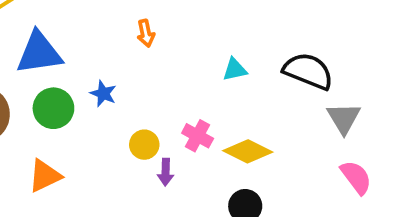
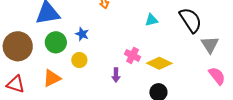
black semicircle: (308, 71) -> (191, 20), turned 36
yellow circle: (144, 145) -> (79, 60), moved

